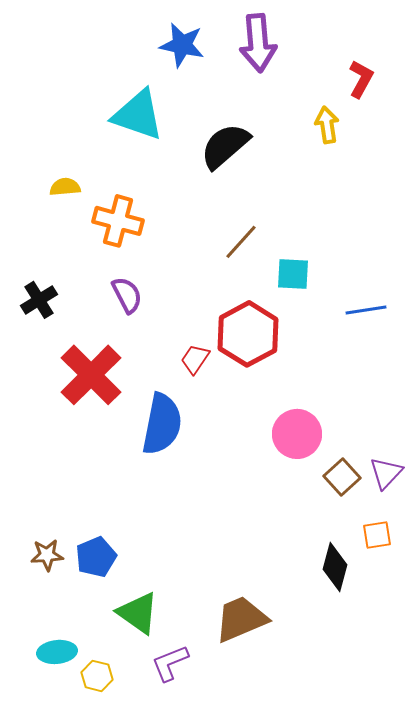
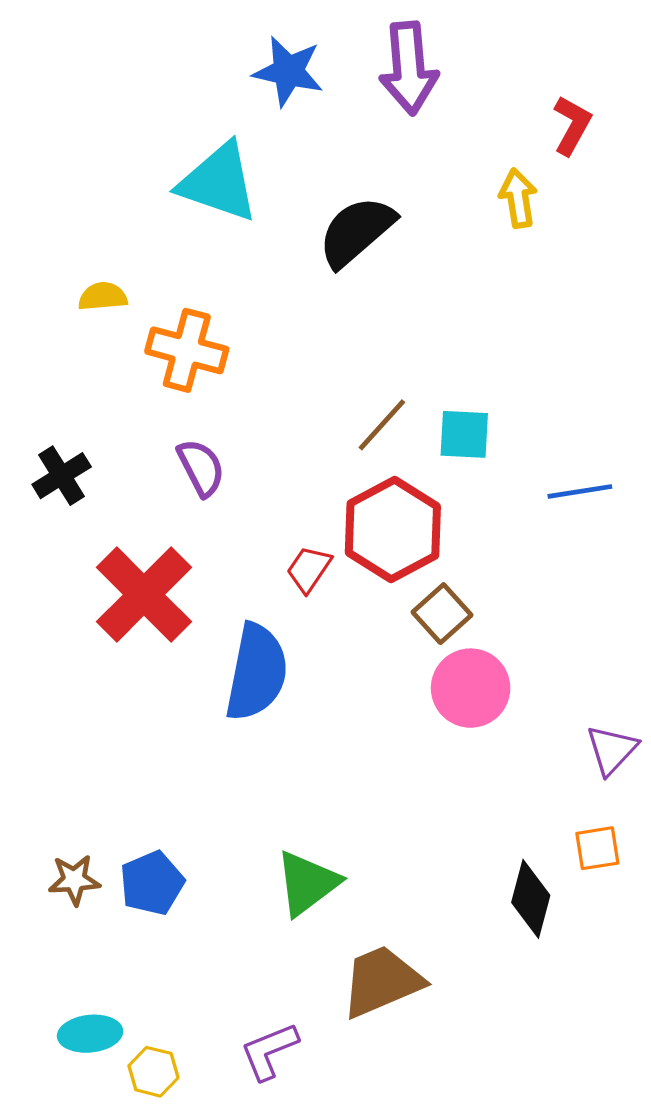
brown line: (241, 242) -> (382, 425), moved
brown square: (342, 477) -> (442, 614), moved
green triangle: (138, 613) -> (307, 883), moved, turned 48

